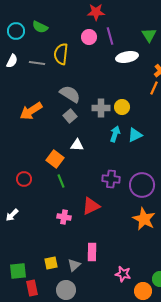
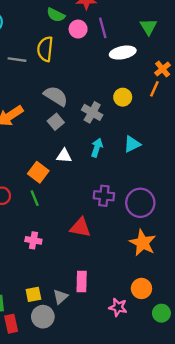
green semicircle: (40, 27) -> (56, 15), moved
yellow circle: (122, 107) -> (123, 97), moved
gray cross: (101, 108) -> (92, 112), turned 30
cyan arrow: (115, 134) -> (97, 148), moved
green line: (61, 181) -> (35, 198), moved
red triangle: (91, 206) -> (80, 227), turned 36
pink cross: (64, 217) -> (33, 240), moved
gray circle: (66, 290) -> (43, 317), moved
orange circle: (143, 291) -> (141, 288), moved

